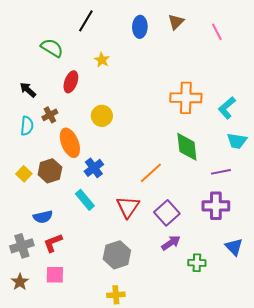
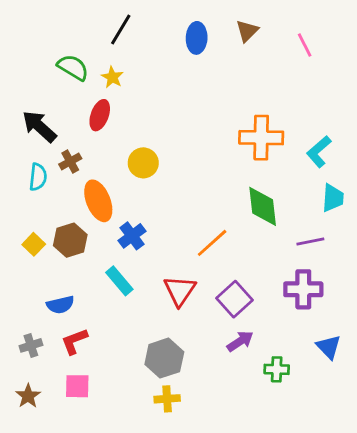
yellow star: (102, 60) -> (112, 77), moved
black arrow: (28, 90) -> (39, 126), size x1.5
cyan trapezoid: (237, 141) -> (333, 198), turned -95
gray cross: (22, 246) -> (31, 345), size x0.7
yellow cross: (116, 295) -> (167, 399), moved

